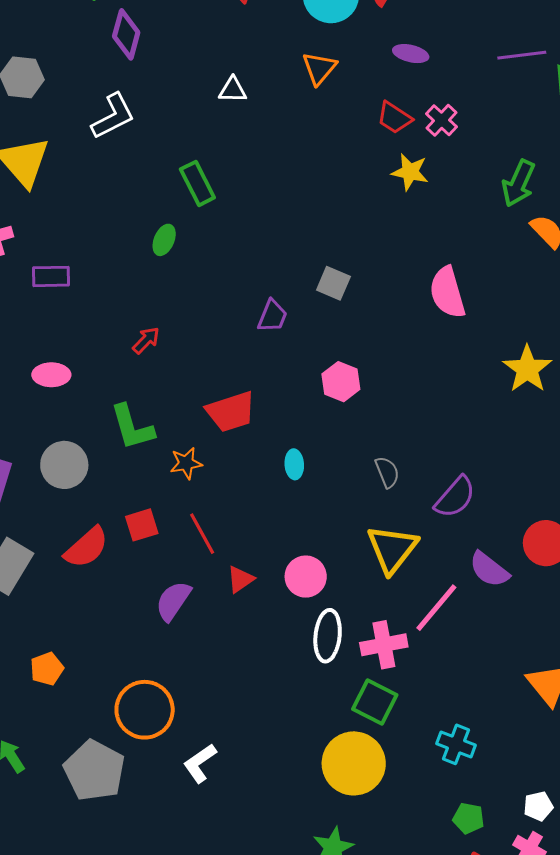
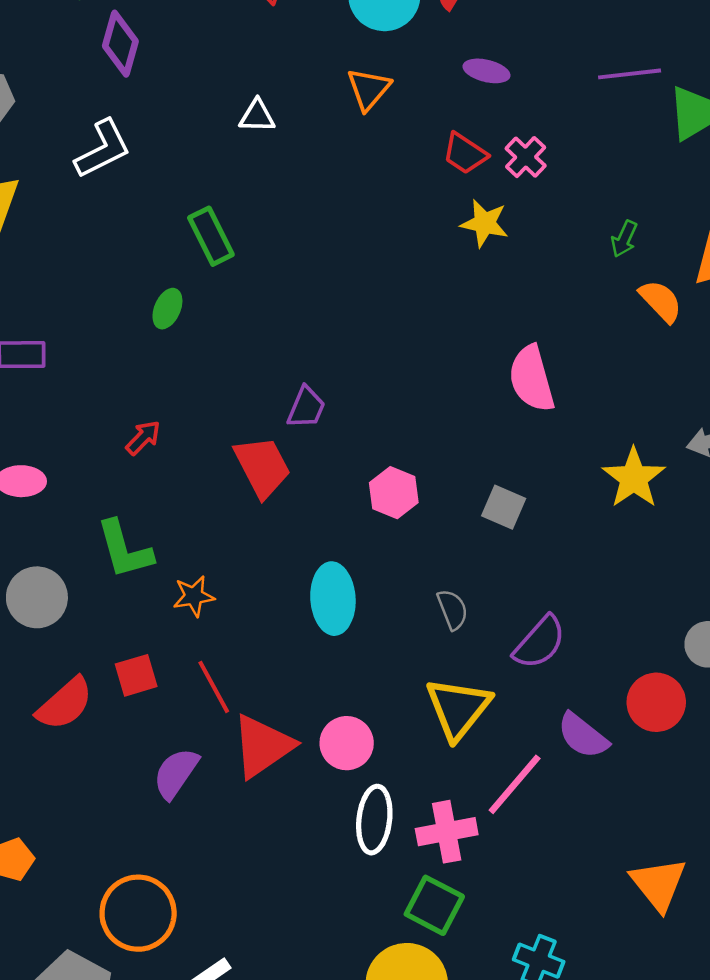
green arrow: (519, 183) -> (624, 239), size x0.6
gray square: (333, 283) -> (504, 507), moved
red trapezoid: (231, 412) -> (262, 467), moved, turned -100
cyan ellipse: (294, 464) -> (333, 599), size x1.8
red triangle: (240, 579) -> (263, 746), size x1.8

